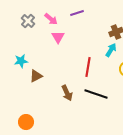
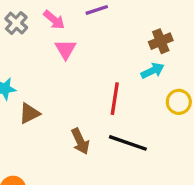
cyan arrow: (111, 50) -> (153, 71), turned 32

